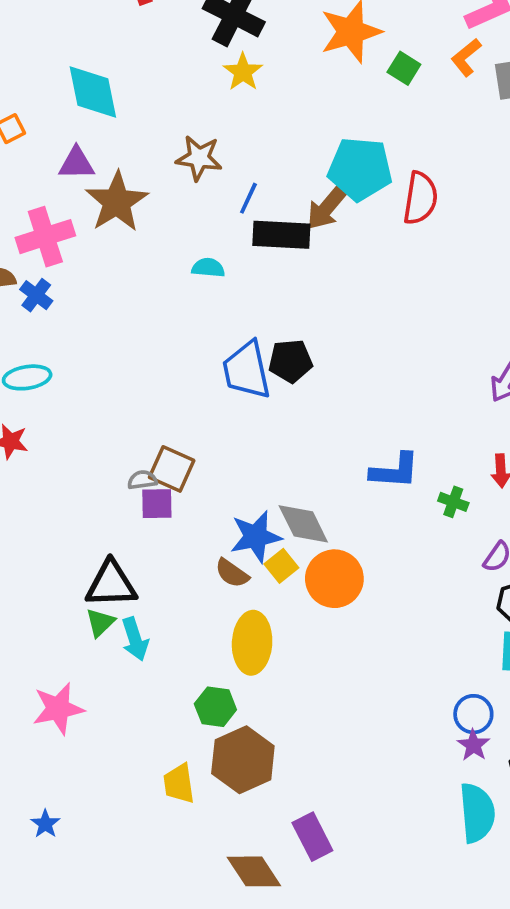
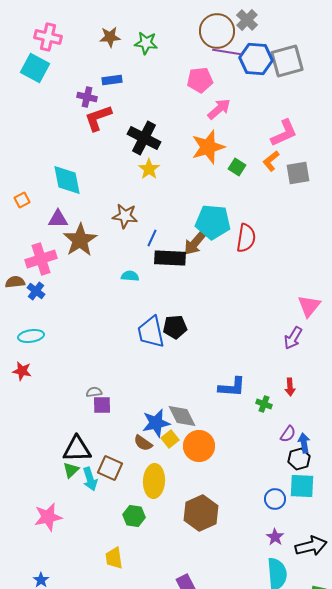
brown square: (172, 469) -> (110, 468), moved
blue circle: (473, 714) -> (275, 499), moved
brown hexagon: (243, 760) -> (201, 513), moved

